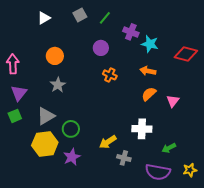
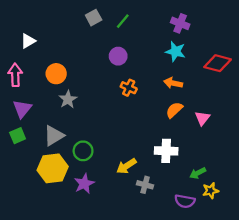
white triangle: (44, 18) -> (28, 41), moved
purple cross: (131, 32) -> (180, 23), moved
orange circle: (55, 56) -> (56, 74), moved
yellow star: (190, 170) -> (211, 191), moved
purple semicircle: (158, 172) -> (185, 201), size x0.7

